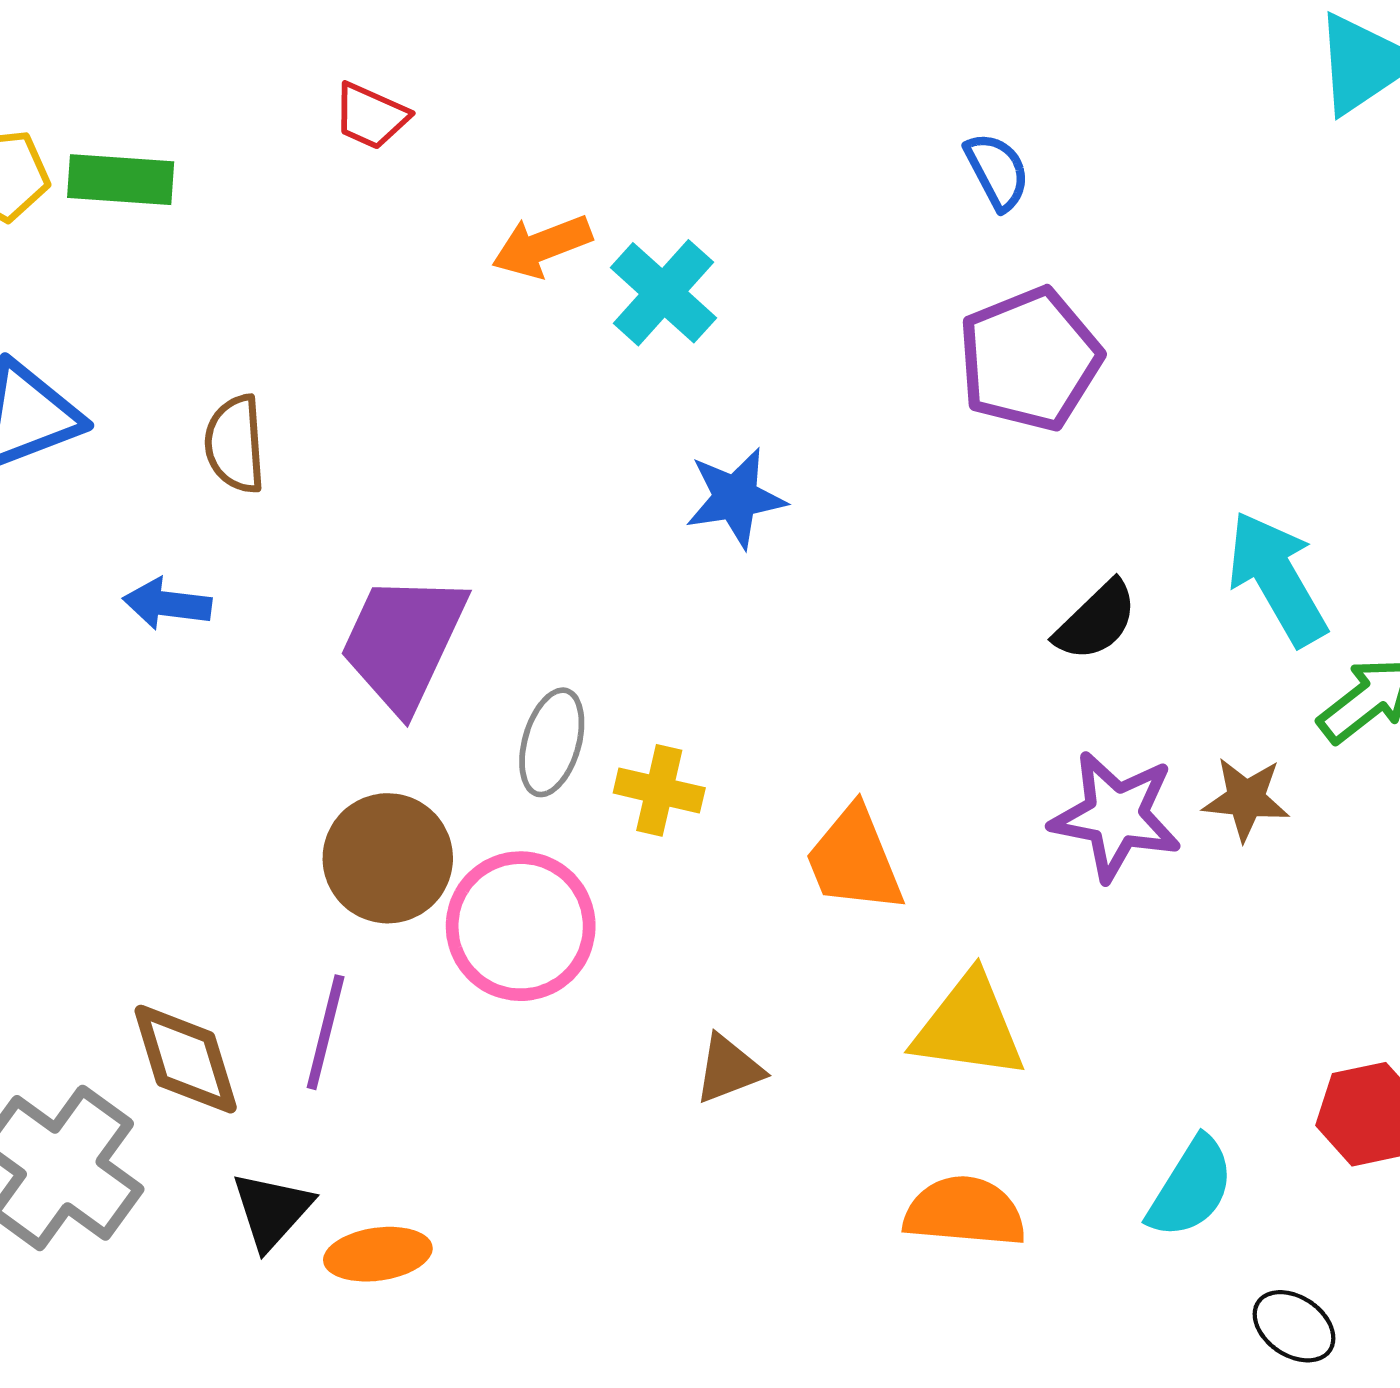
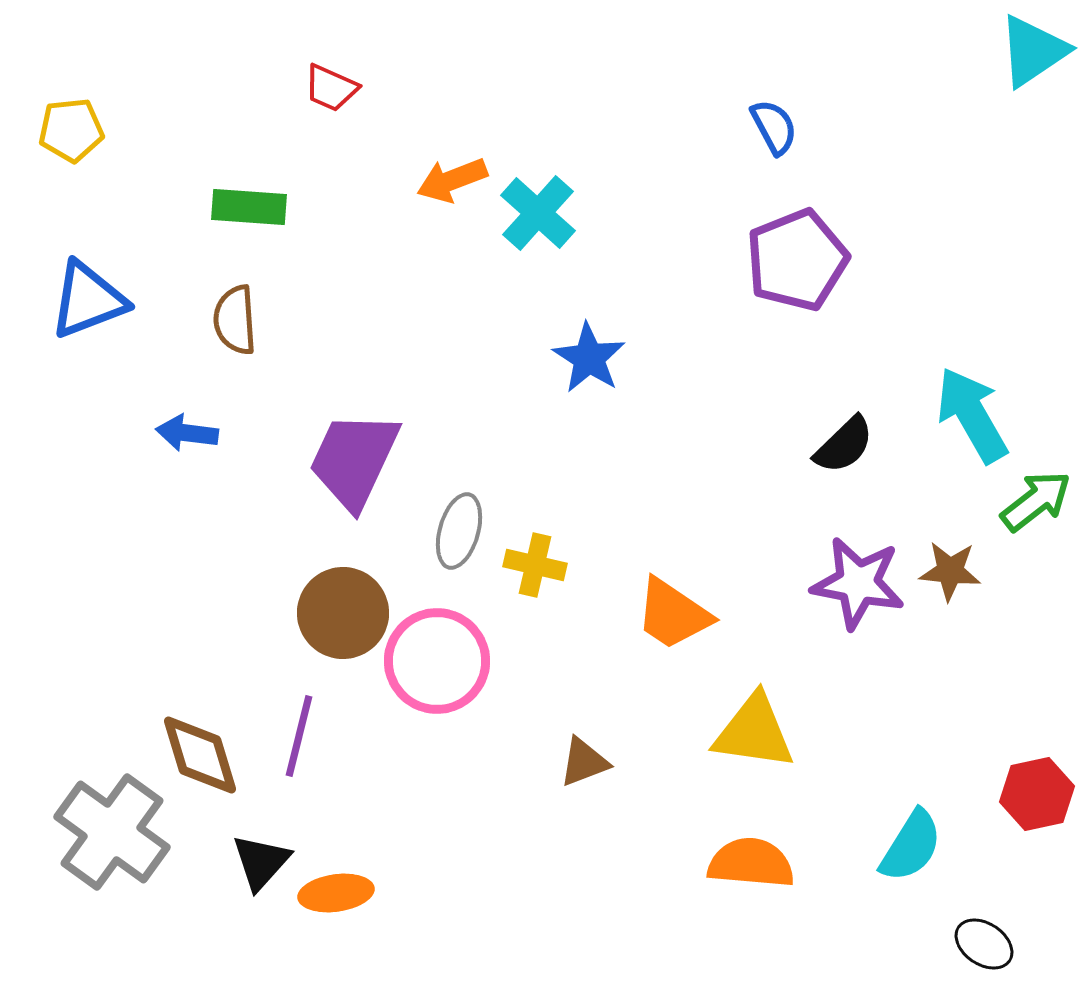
green rectangle: (121, 180) -> (249, 207), moved
blue star: (736, 498) -> (589, 358), turned -30
orange trapezoid: (854, 860) -> (673, 614), turned -34

